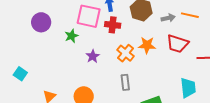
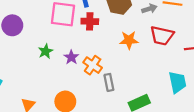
green star: (71, 36) -> (46, 51), moved
orange cross: (126, 53) -> (93, 65), moved

